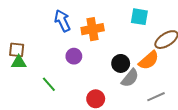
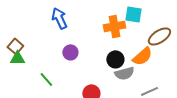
orange cross: (93, 29) -> (114, 26), moved
brown square: (17, 50) -> (15, 46), turned 35
gray semicircle: (130, 78) -> (124, 73), turned 36

